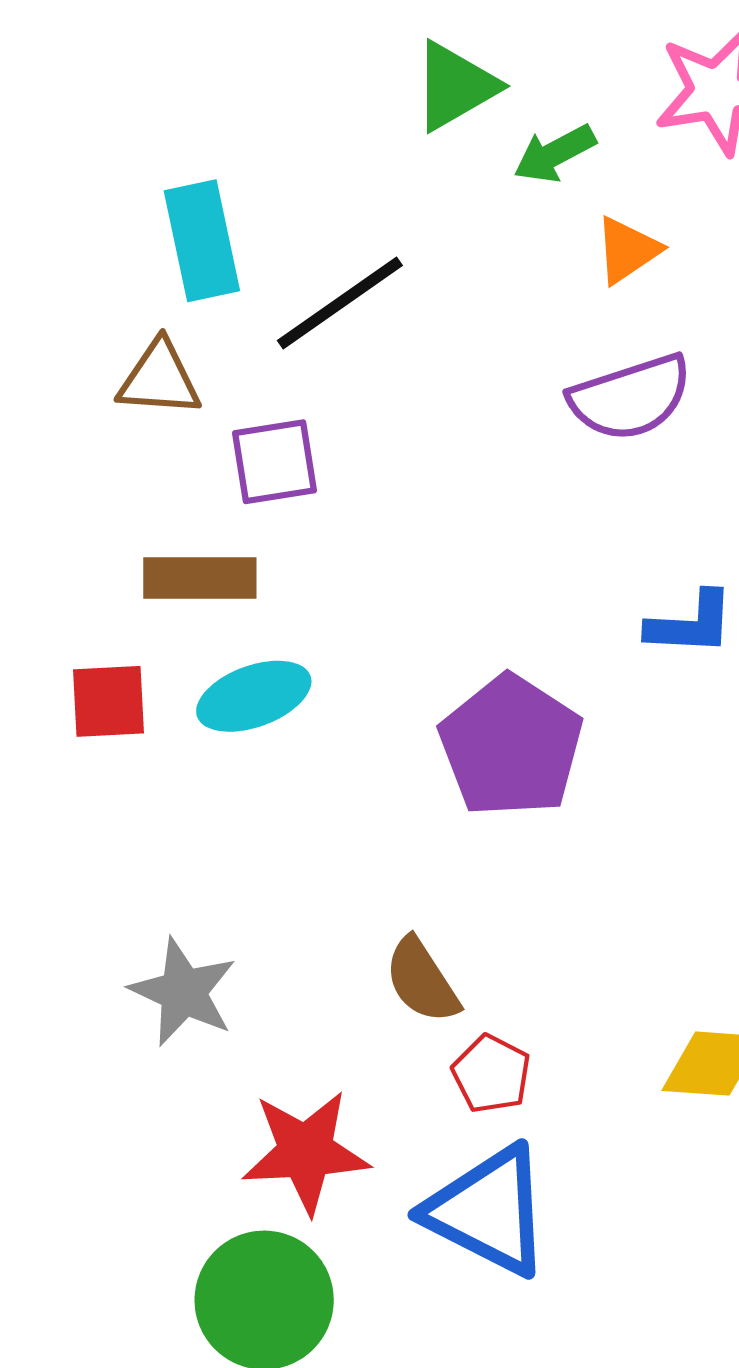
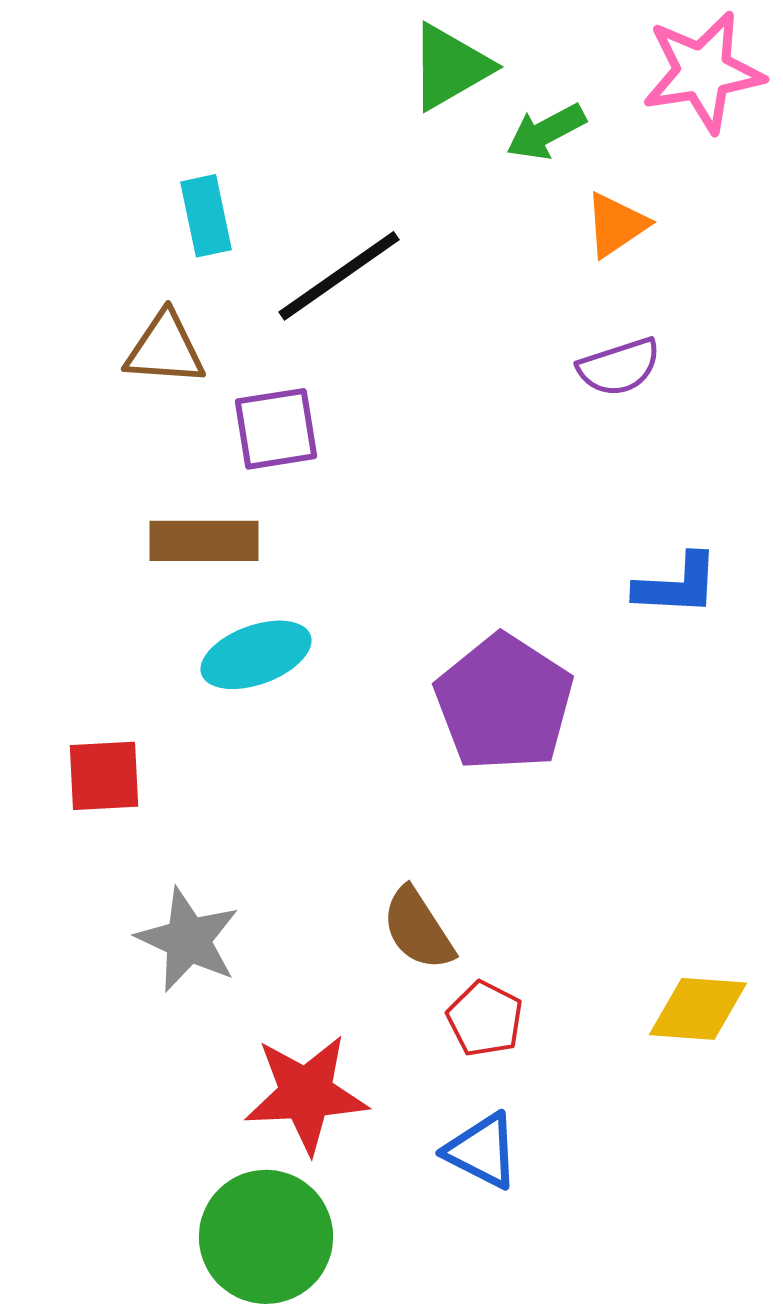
cyan rectangle: (202, 241) -> (206, 216), size x0.7
purple semicircle: (630, 397) -> (619, 367), size x0.7
red square: (108, 701) -> (104, 776), moved
blue triangle: (488, 1211) -> (482, 1151), size x0.6

